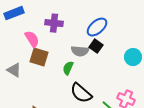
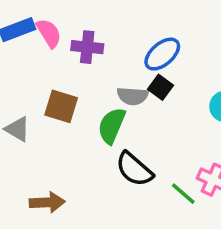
pink semicircle: (32, 39) -> (49, 33), moved
green semicircle: (68, 68) -> (112, 126), size x1.5

